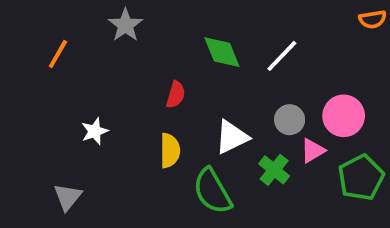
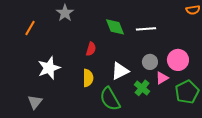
white line: (282, 56) -> (146, 29), turned 42
white star: (95, 131) -> (49, 68), size x1.6

